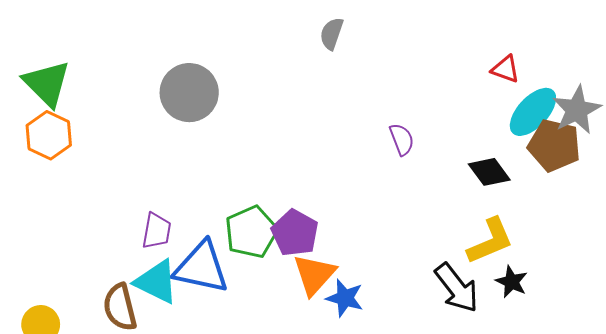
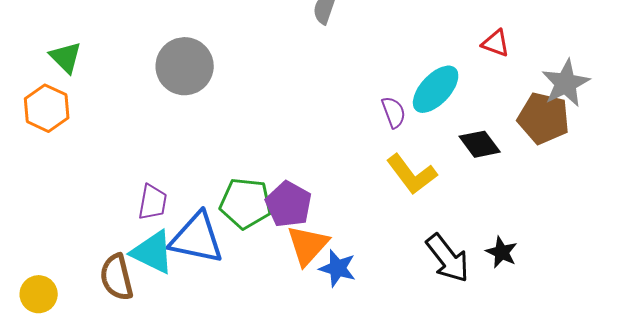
green triangle: (47, 83) -> (66, 57), moved, size x0.7
cyan ellipse: (533, 112) -> (436, 89), moved
green pentagon: (251, 232) -> (246, 203), turned 30
yellow L-shape: (490, 241) -> (412, 174), moved, turned 76

